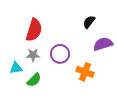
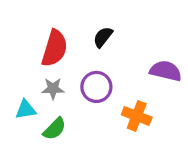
black semicircle: (89, 22) -> (103, 37), moved
purple semicircle: (103, 44) -> (166, 71), turned 30

